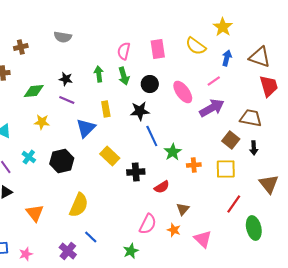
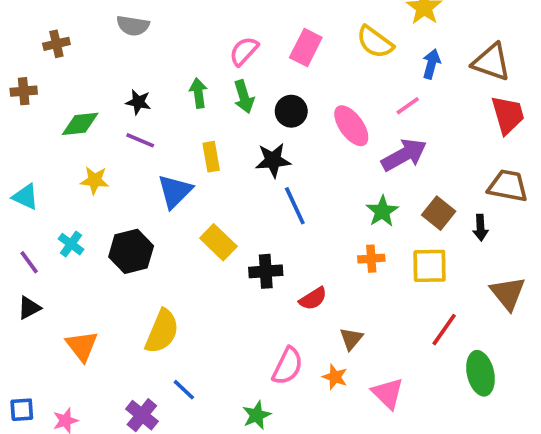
pink rectangle: (158, 49) -> (306, 47), turned 36
pink semicircle: (124, 51) -> (244, 51), turned 30
brown trapezoid: (251, 118) -> (508, 186), moved
green star: (173, 152) -> (382, 211), moved

